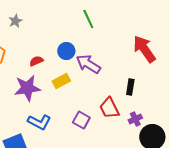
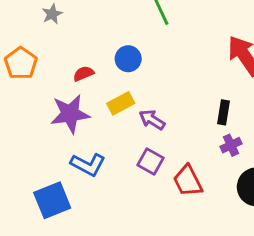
purple arrow: (88, 64) -> (152, 120), moved, size x0.7
red trapezoid: (109, 108) -> (188, 181), moved
purple cross: (135, 119) -> (231, 145), moved

